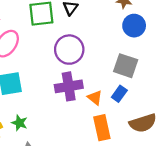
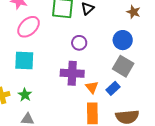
blue circle: (134, 26) -> (123, 40), moved
purple circle: (69, 50) -> (79, 43), size x0.6

